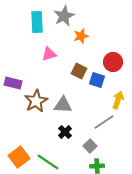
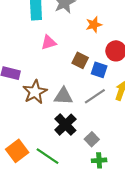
orange star: (81, 36) -> (94, 25), moved
gray line: (104, 122) -> (95, 96), moved
black cross: (65, 132) -> (65, 125), size x1.5

